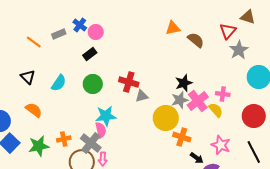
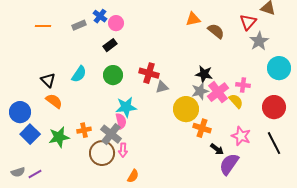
orange line: (34, 42) -> (43, 26), moved, turned -35
black triangle: (28, 77) -> (48, 80), moved
black star: (184, 83) -> (204, 74), turned 30

